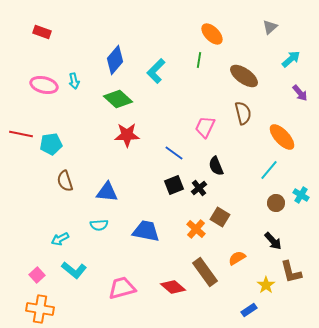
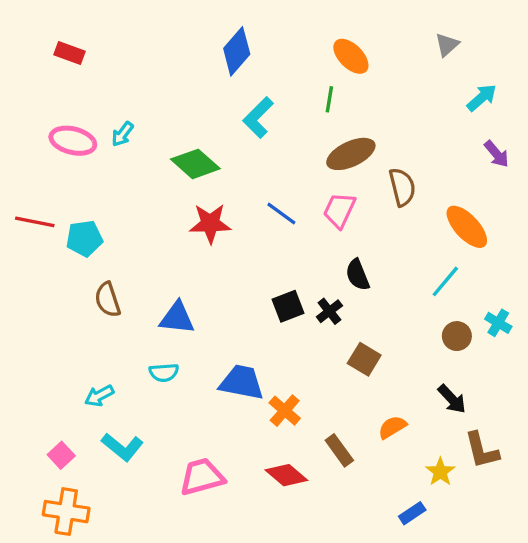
blue diamond: (115, 60) -> (237, 51), moved
brown ellipse: (244, 76) -> (351, 154), moved, turned -60
cyan arrow: (74, 81) -> (122, 134), turned 49
blue line: (174, 153) -> (281, 214), moved
orange cross: (196, 229) -> (285, 411), moved
brown rectangle: (205, 272) -> (339, 450), size x0.7

